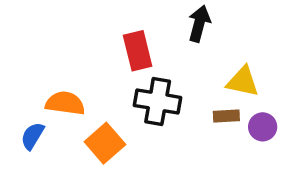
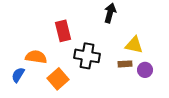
red rectangle: (138, 51) -> (63, 31), moved

